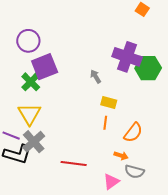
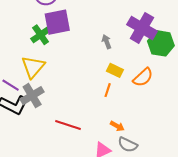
orange semicircle: (133, 133) -> (143, 77), moved

